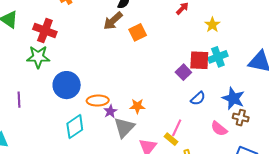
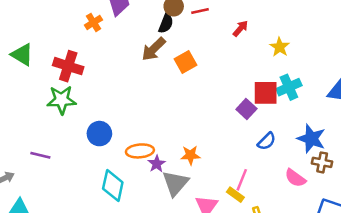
blue circle: (67, 85) -> (99, 134), size x0.7
purple line: (19, 100) -> (40, 155), turned -70
cyan diamond: (75, 127) -> (113, 186), turned -40

